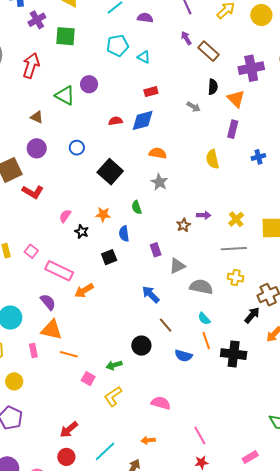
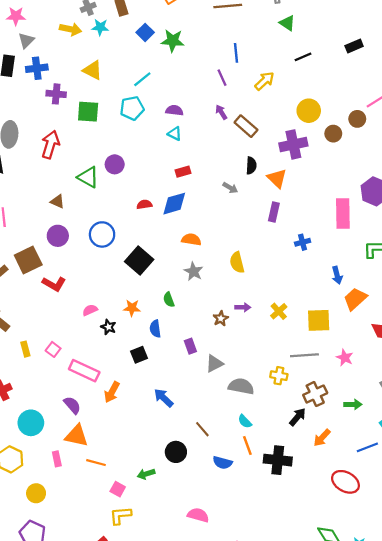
yellow circle: (261, 15) -> (309, 111), moved
purple semicircle: (145, 18) -> (174, 110), moved
purple cross: (37, 20) -> (56, 94), turned 36
cyan pentagon: (118, 45) -> (132, 108), moved
blue circle: (77, 148) -> (102, 234), size x1.5
yellow semicircle: (212, 159) -> (237, 262), moved
pink semicircle: (65, 216) -> (90, 310), turned 32
gray line: (234, 249) -> (304, 355), moved
orange arrow: (84, 291) -> (112, 392), turned -30
blue arrow: (151, 294) -> (164, 398), moved
yellow L-shape: (113, 396) -> (120, 515), moved, turned 30

